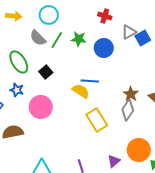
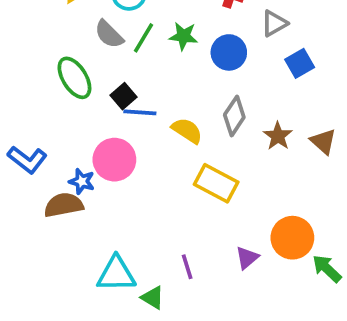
blue square: (143, 38) -> (300, 63), moved
blue line: (90, 81) -> (140, 112), moved
blue star: (17, 90) -> (82, 181), moved
gray diamond: (128, 110) -> (234, 116), moved
yellow rectangle: (97, 120) -> (216, 183), turned -30

